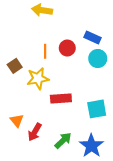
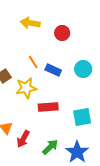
blue rectangle: (92, 37) -> (53, 70), moved
red circle: (67, 48) -> (62, 33), moved
orange line: (45, 51) -> (33, 62), turned -32

